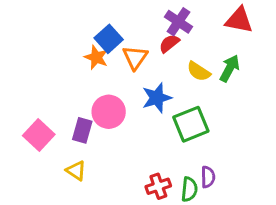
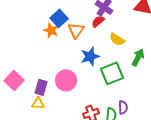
green arrow: (230, 68) -> (138, 57), moved
pink circle: (109, 112) -> (66, 80), moved
purple rectangle: (82, 130) -> (41, 87), moved
yellow triangle: (76, 171) -> (38, 103), turned -32

